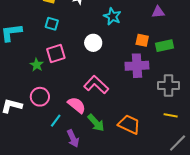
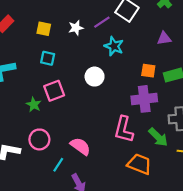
pink L-shape: (96, 85) -> (124, 129), moved, turned -115
green arrow: (96, 123) -> (158, 137), moved

